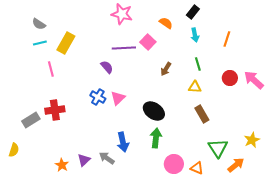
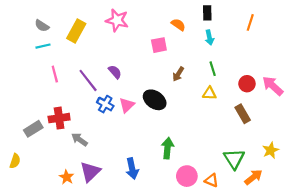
black rectangle: (193, 12) -> (207, 13), turned -40
pink star: (122, 14) -> (117, 20), moved
orange line: (227, 39) -> (250, 22), moved
pink square: (148, 42) -> (159, 45), turned 35
yellow rectangle: (66, 43) -> (76, 31), moved
purple line: (124, 48) -> (88, 80), moved, turned 55
black ellipse: (154, 111) -> (155, 100), moved
brown rectangle: (202, 114) -> (243, 114), moved
blue arrow: (123, 142) -> (132, 169), moved
gray arrow: (107, 158) -> (79, 140), moved
purple triangle: (84, 160) -> (90, 172), size x1.5

